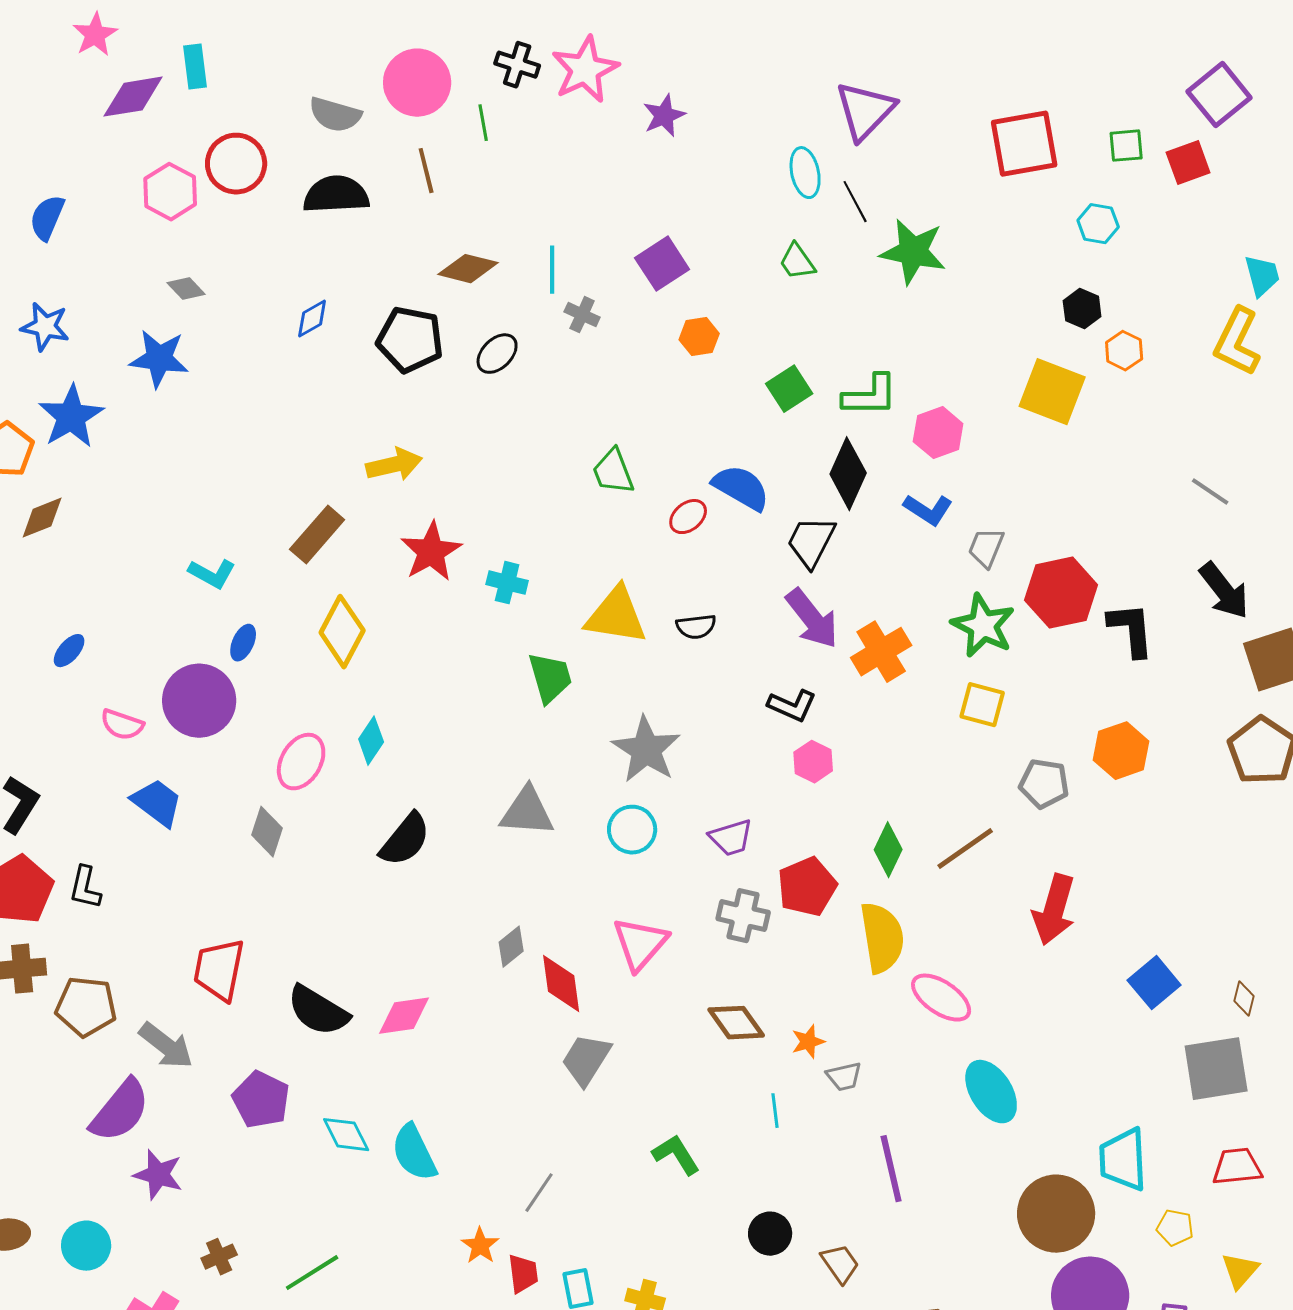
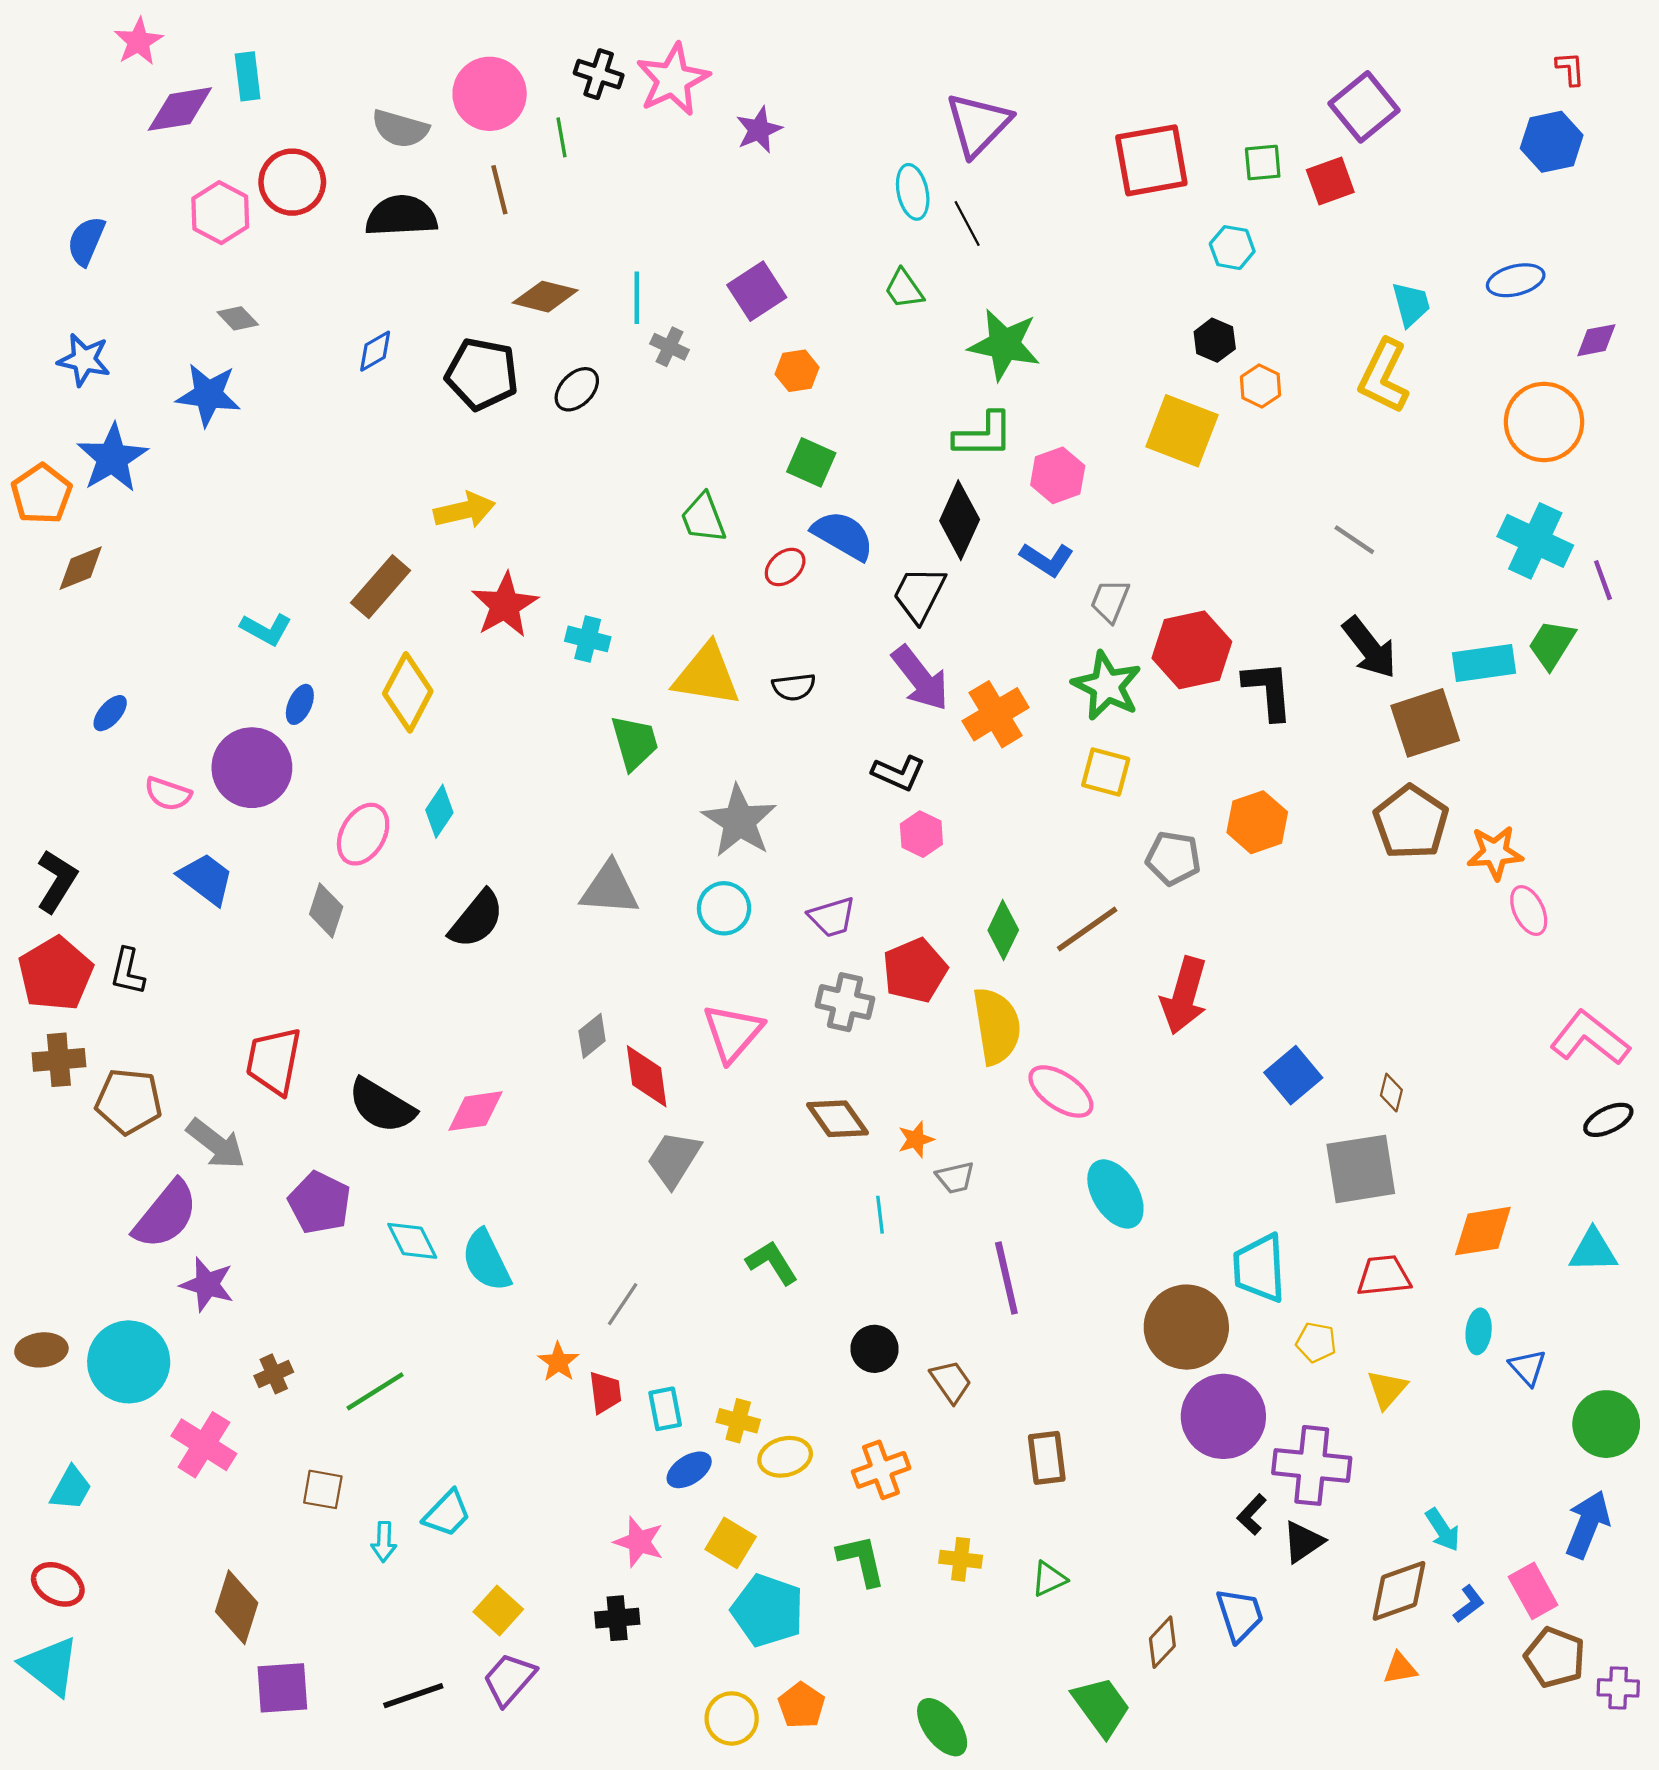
green star: (913, 252) -> (1004, 345), moved
green square: (789, 389) -> (811, 462), moved, turned -33
cyan circle: (86, 1246) -> (129, 1362), size x1.5

